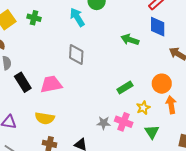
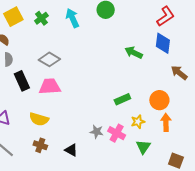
cyan arrow: (77, 17) -> (72, 18), moved
green cross: (34, 18) -> (41, 18), turned 32
gray diamond: (76, 54) -> (49, 59), moved, turned -70

